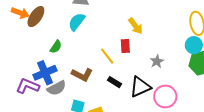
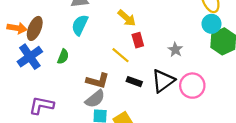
yellow arrow: (135, 26) -> (127, 18), moved
blue cross: (45, 73) -> (30, 57), moved
gray semicircle: (57, 88) -> (95, 99), moved

